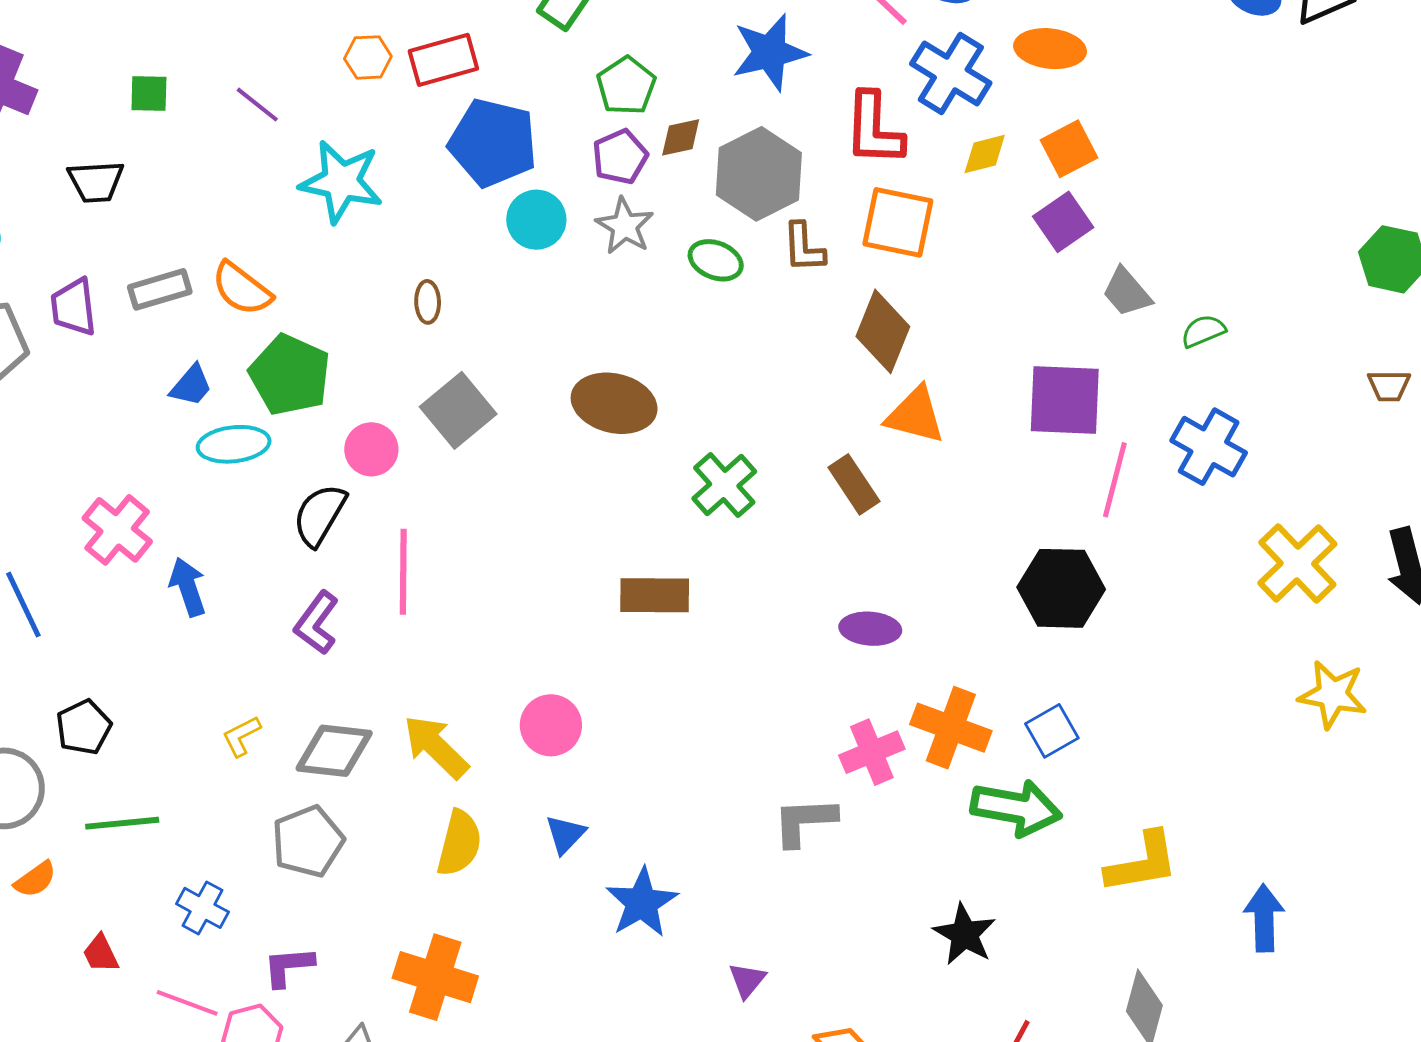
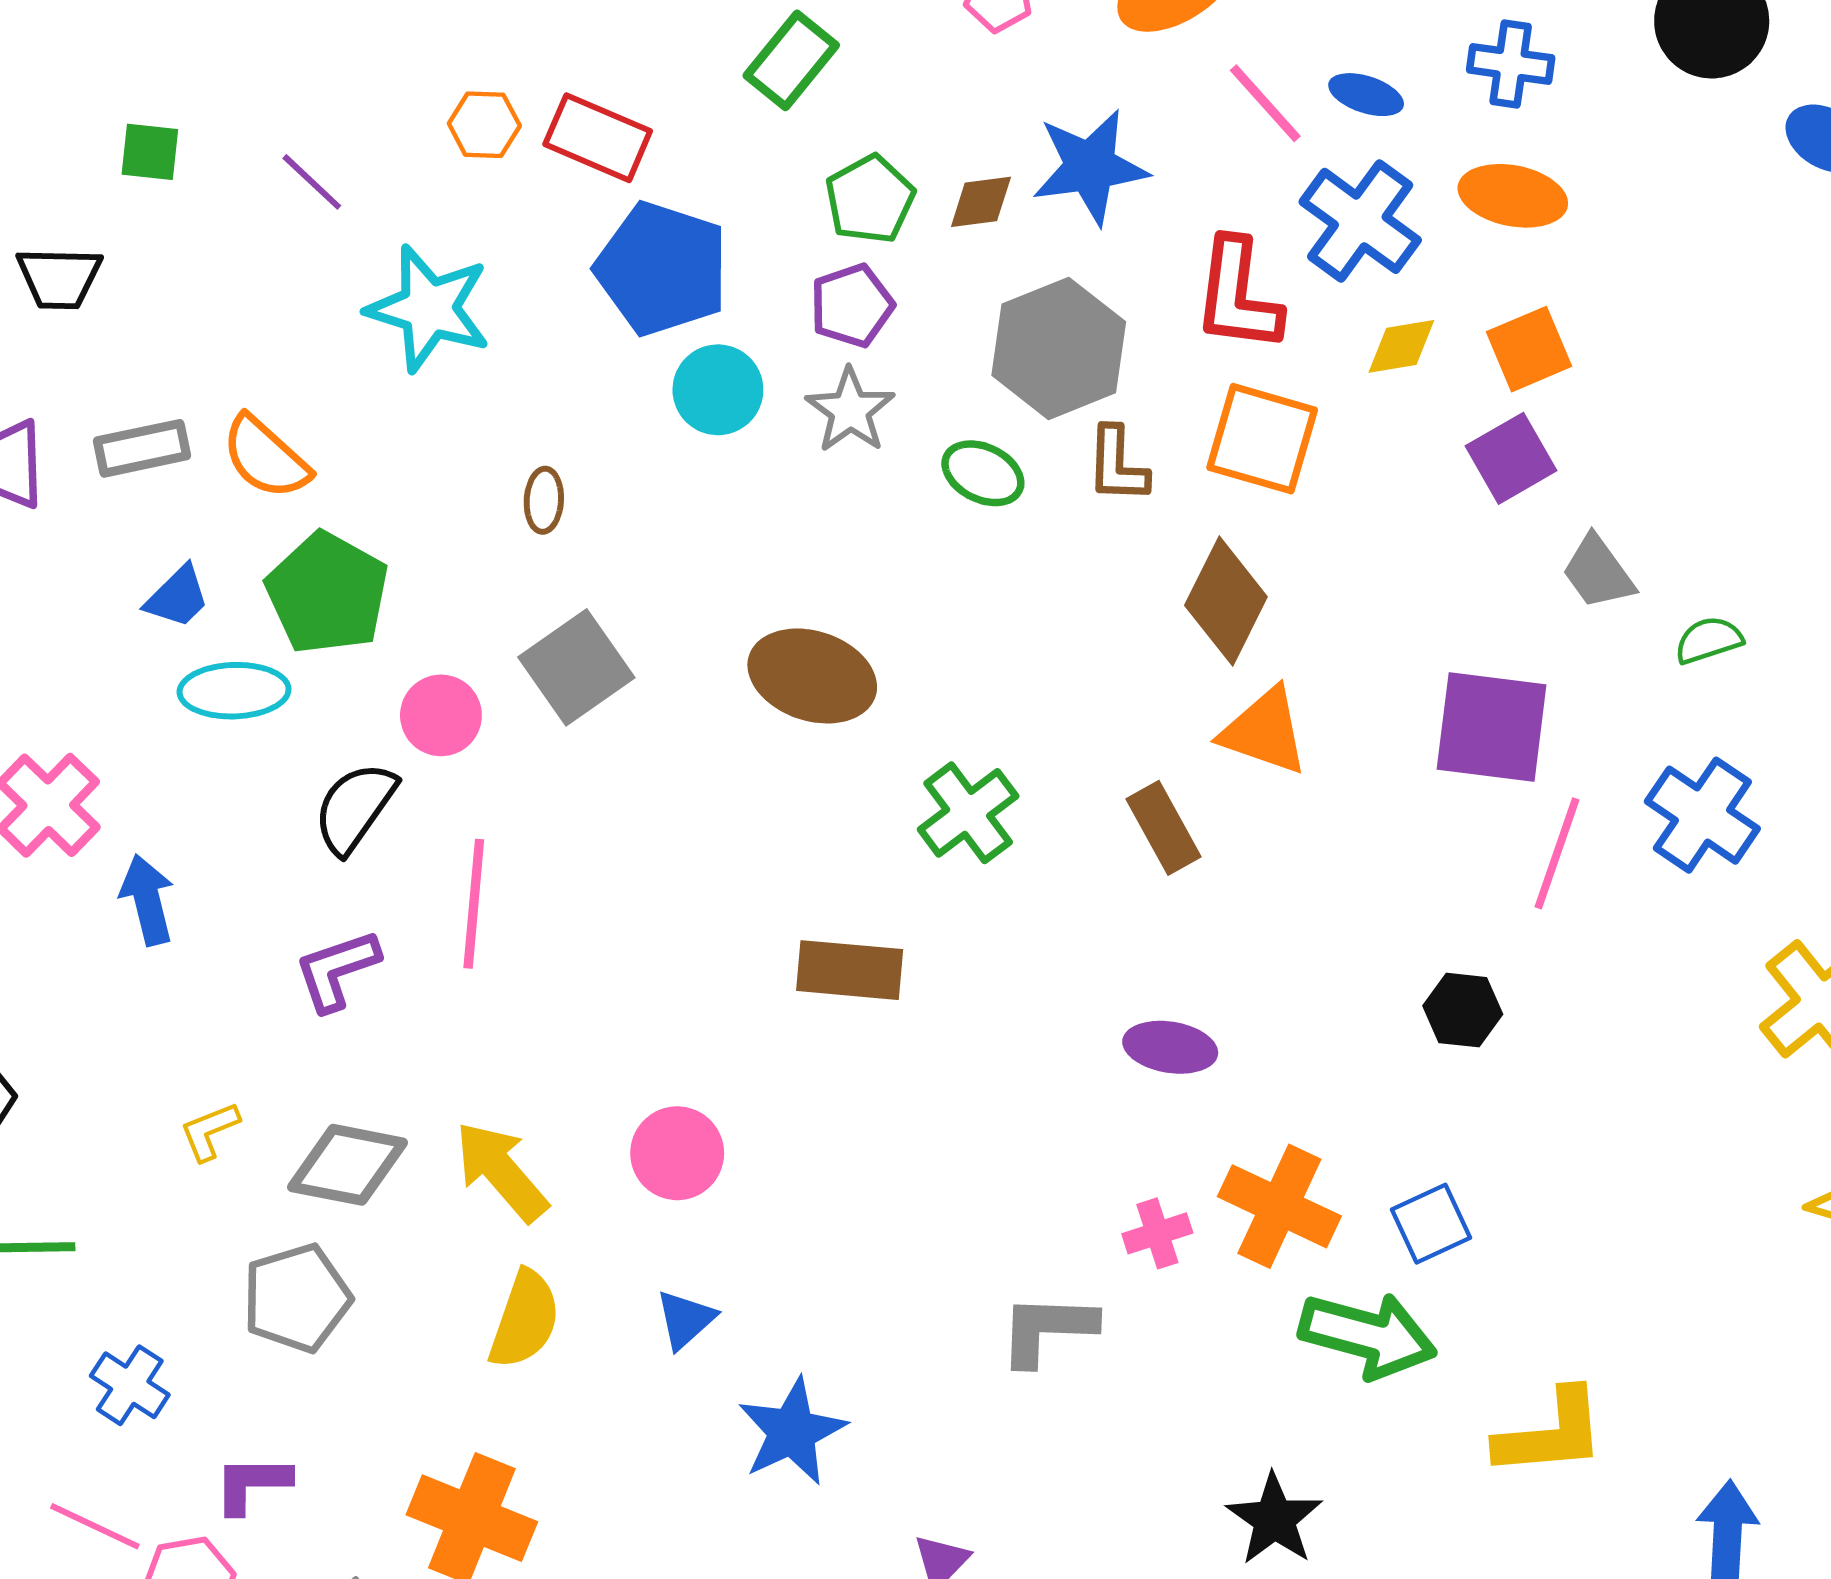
red rectangle: (443, 60) -> (598, 138), turned 34
brown diamond: (681, 137) -> (981, 202), moved
black hexagon: (1061, 588) -> (1463, 1010), size x0.6
purple L-shape: (317, 623) -> (337, 970), turned 30
pink cross: (872, 752) -> (1157, 1233), size x0.7

